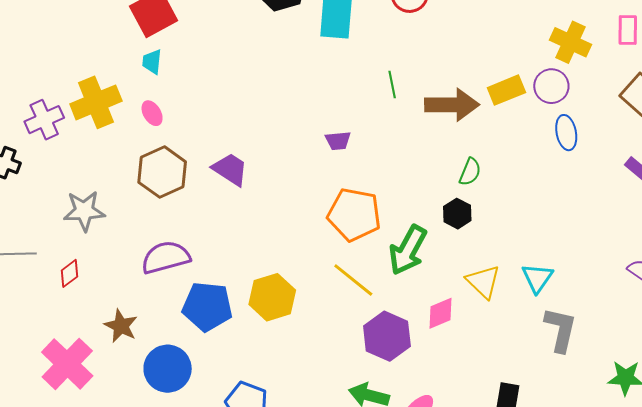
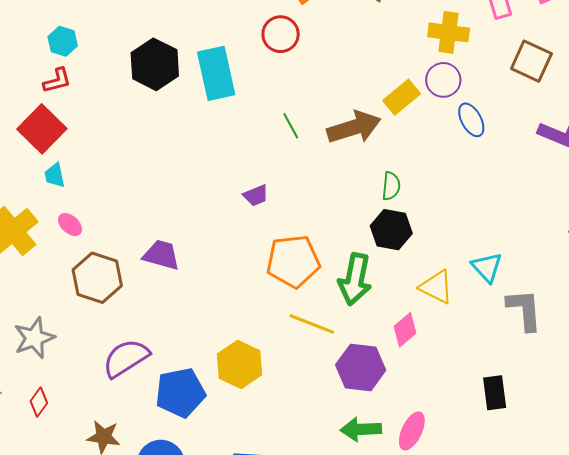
black hexagon: (457, 214) -> (391, 230), size x1.4

